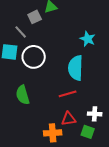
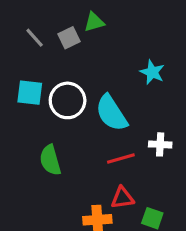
gray line: (21, 32) -> (35, 38), moved
cyan semicircle: (76, 68) -> (111, 113), moved, turned -35
white cross: (95, 114) -> (160, 144), moved

